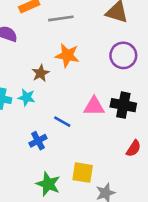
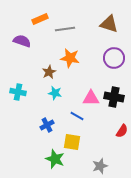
cyan star: (27, 97) -> (55, 93), moved
blue line: (62, 122) -> (77, 116), moved
yellow square: (83, 173) -> (72, 142), moved

